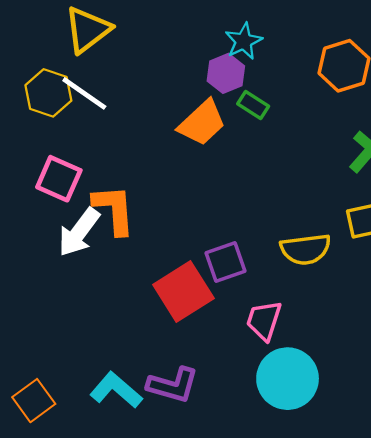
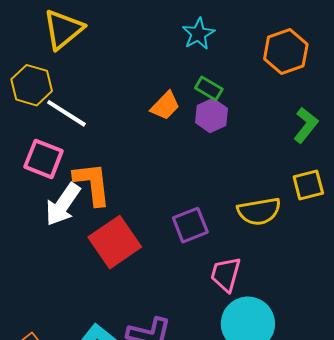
purple hexagon: (226, 73) -> (211, 116), moved
white line: (84, 93) -> (66, 113), moved
orange trapezoid: (202, 123) -> (165, 106), size x0.7
red square: (183, 292) -> (115, 242), moved

